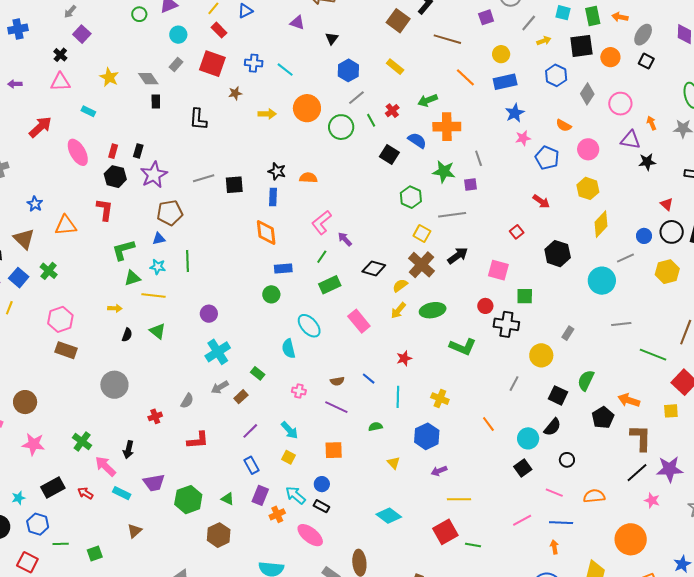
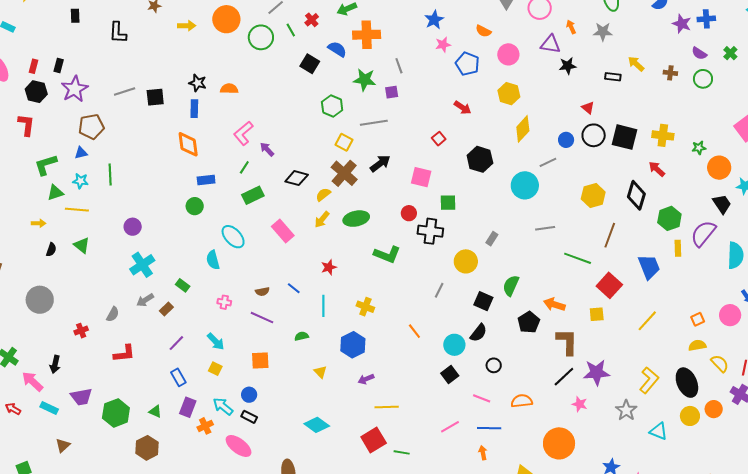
yellow hexagon: (667, 272) -> (593, 196), moved

